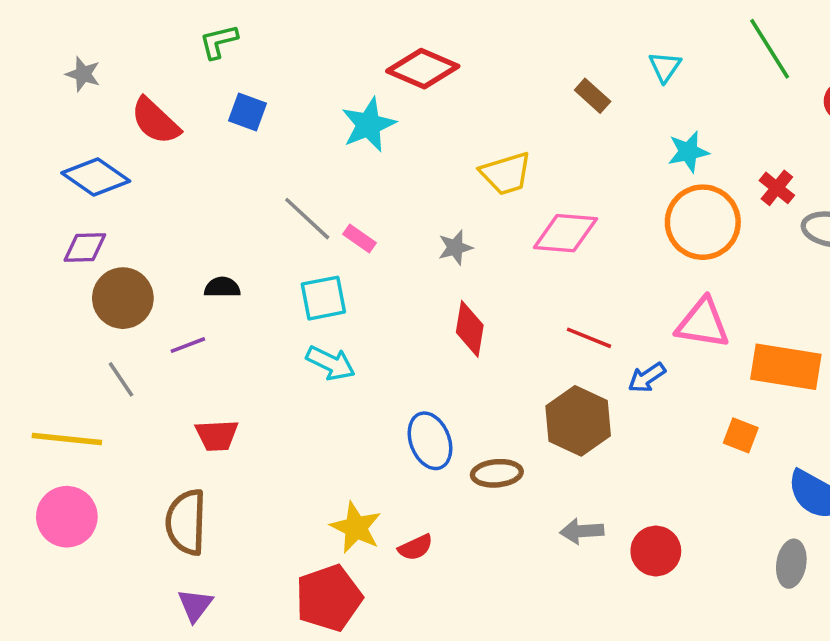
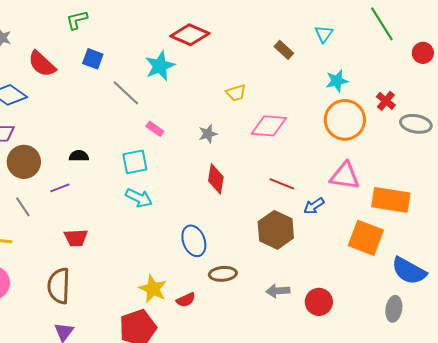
yellow trapezoid: (506, 173) -> (236, 93), size x0.7
gray line: (307, 219) -> (126, 93), moved
orange square: (741, 435) -> (366, 238), size x1.8
brown ellipse: (497, 473) -> (223, 274), moved

